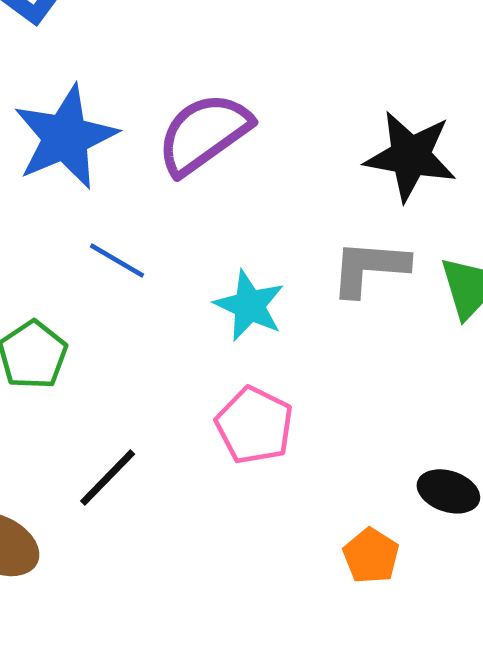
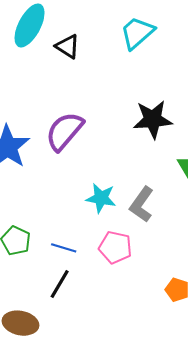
blue line: (117, 260) -> (64, 248), moved
gray L-shape: (369, 268) -> (142, 204), moved, turned -45

